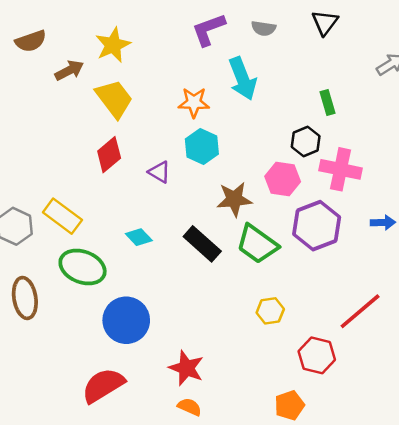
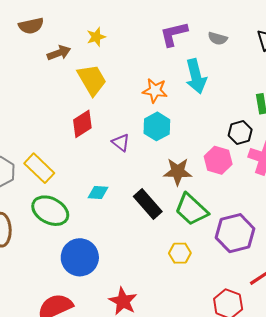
yellow star: (113, 45) -> (96, 37), size x0.7
purple hexagon: (317, 226) -> (235, 233), moved
cyan diamond: (139, 237) -> (98, 192), turned -50
yellow hexagon: (270, 311) -> (180, 253), moved

